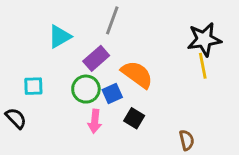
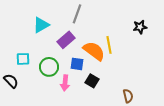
black star: (204, 39) -> (140, 27), size x0.6
yellow line: (203, 66) -> (109, 45), moved
green circle: (86, 89) -> (49, 67), moved
blue square: (112, 93) -> (77, 64), turned 32

